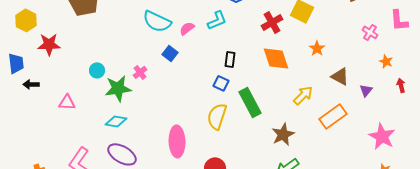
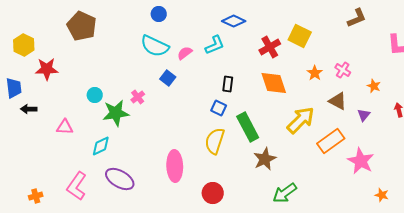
pink cross: (370, 32) -> (343, 70), moved
orange star: (386, 61) -> (374, 86), moved
yellow arrow: (303, 95) -> (301, 120), size x1.4
cyan diamond: (116, 121) -> (101, 146), moved, turned -35
brown star: (283, 134) -> (265, 159), moved
pink star: (382, 136) -> (361, 161), moved

